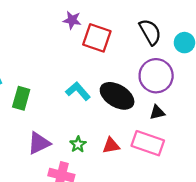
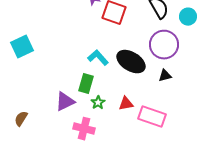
green rectangle: (21, 98) -> (86, 84), moved
pink rectangle: (148, 143) -> (152, 117), moved

